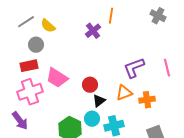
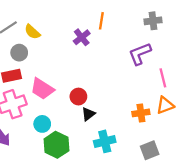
gray cross: (158, 16) -> (153, 21), turned -35
purple L-shape: (134, 68) -> (140, 54), moved
orange triangle: (124, 93) -> (165, 105), moved
cyan circle: (92, 119) -> (42, 124), moved

